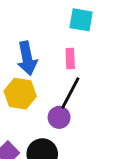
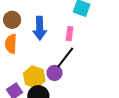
yellow hexagon: (20, 94) -> (34, 77), moved

